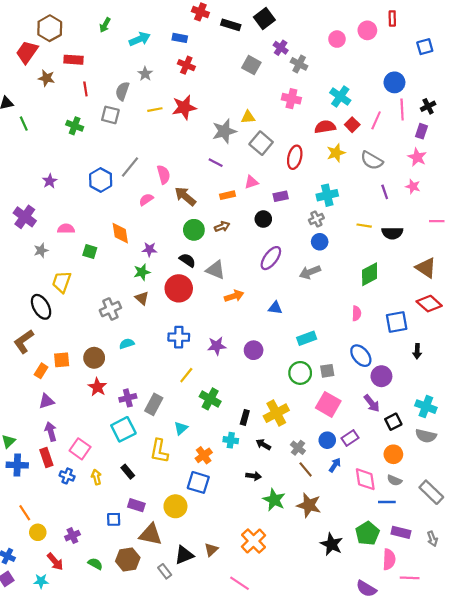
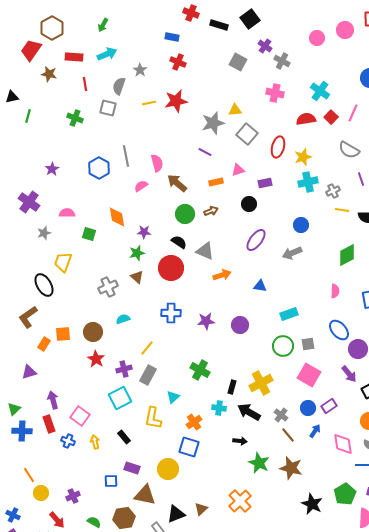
cyan arrow: (140, 39) -> (107, 54), moved
green line: (24, 124) -> (28, 116), turned 40
yellow star: (336, 153) -> (303, 157), moved
gray line: (130, 167) -> (126, 156), turned -50
gray cross: (316, 219) -> (333, 191), moved
yellow line: (186, 375) -> (147, 348), moved
purple triangle: (46, 401) -> (29, 372), moved
black arrow: (263, 445) -> (249, 412), size x1.6

